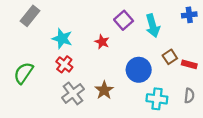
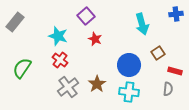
gray rectangle: (30, 16) -> (15, 22), moved
purple square: (124, 20) -> (86, 16), moved
red rectangle: (189, 64) -> (175, 71), moved
gray semicircle: (189, 96) -> (168, 89), moved
cyan cross: (157, 99) -> (129, 92), moved

